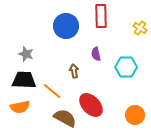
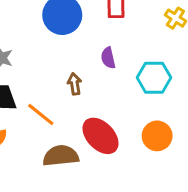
orange circle: (135, 115) -> (157, 136), moved
brown semicircle: (65, 118) -> (61, 156), turned -35

